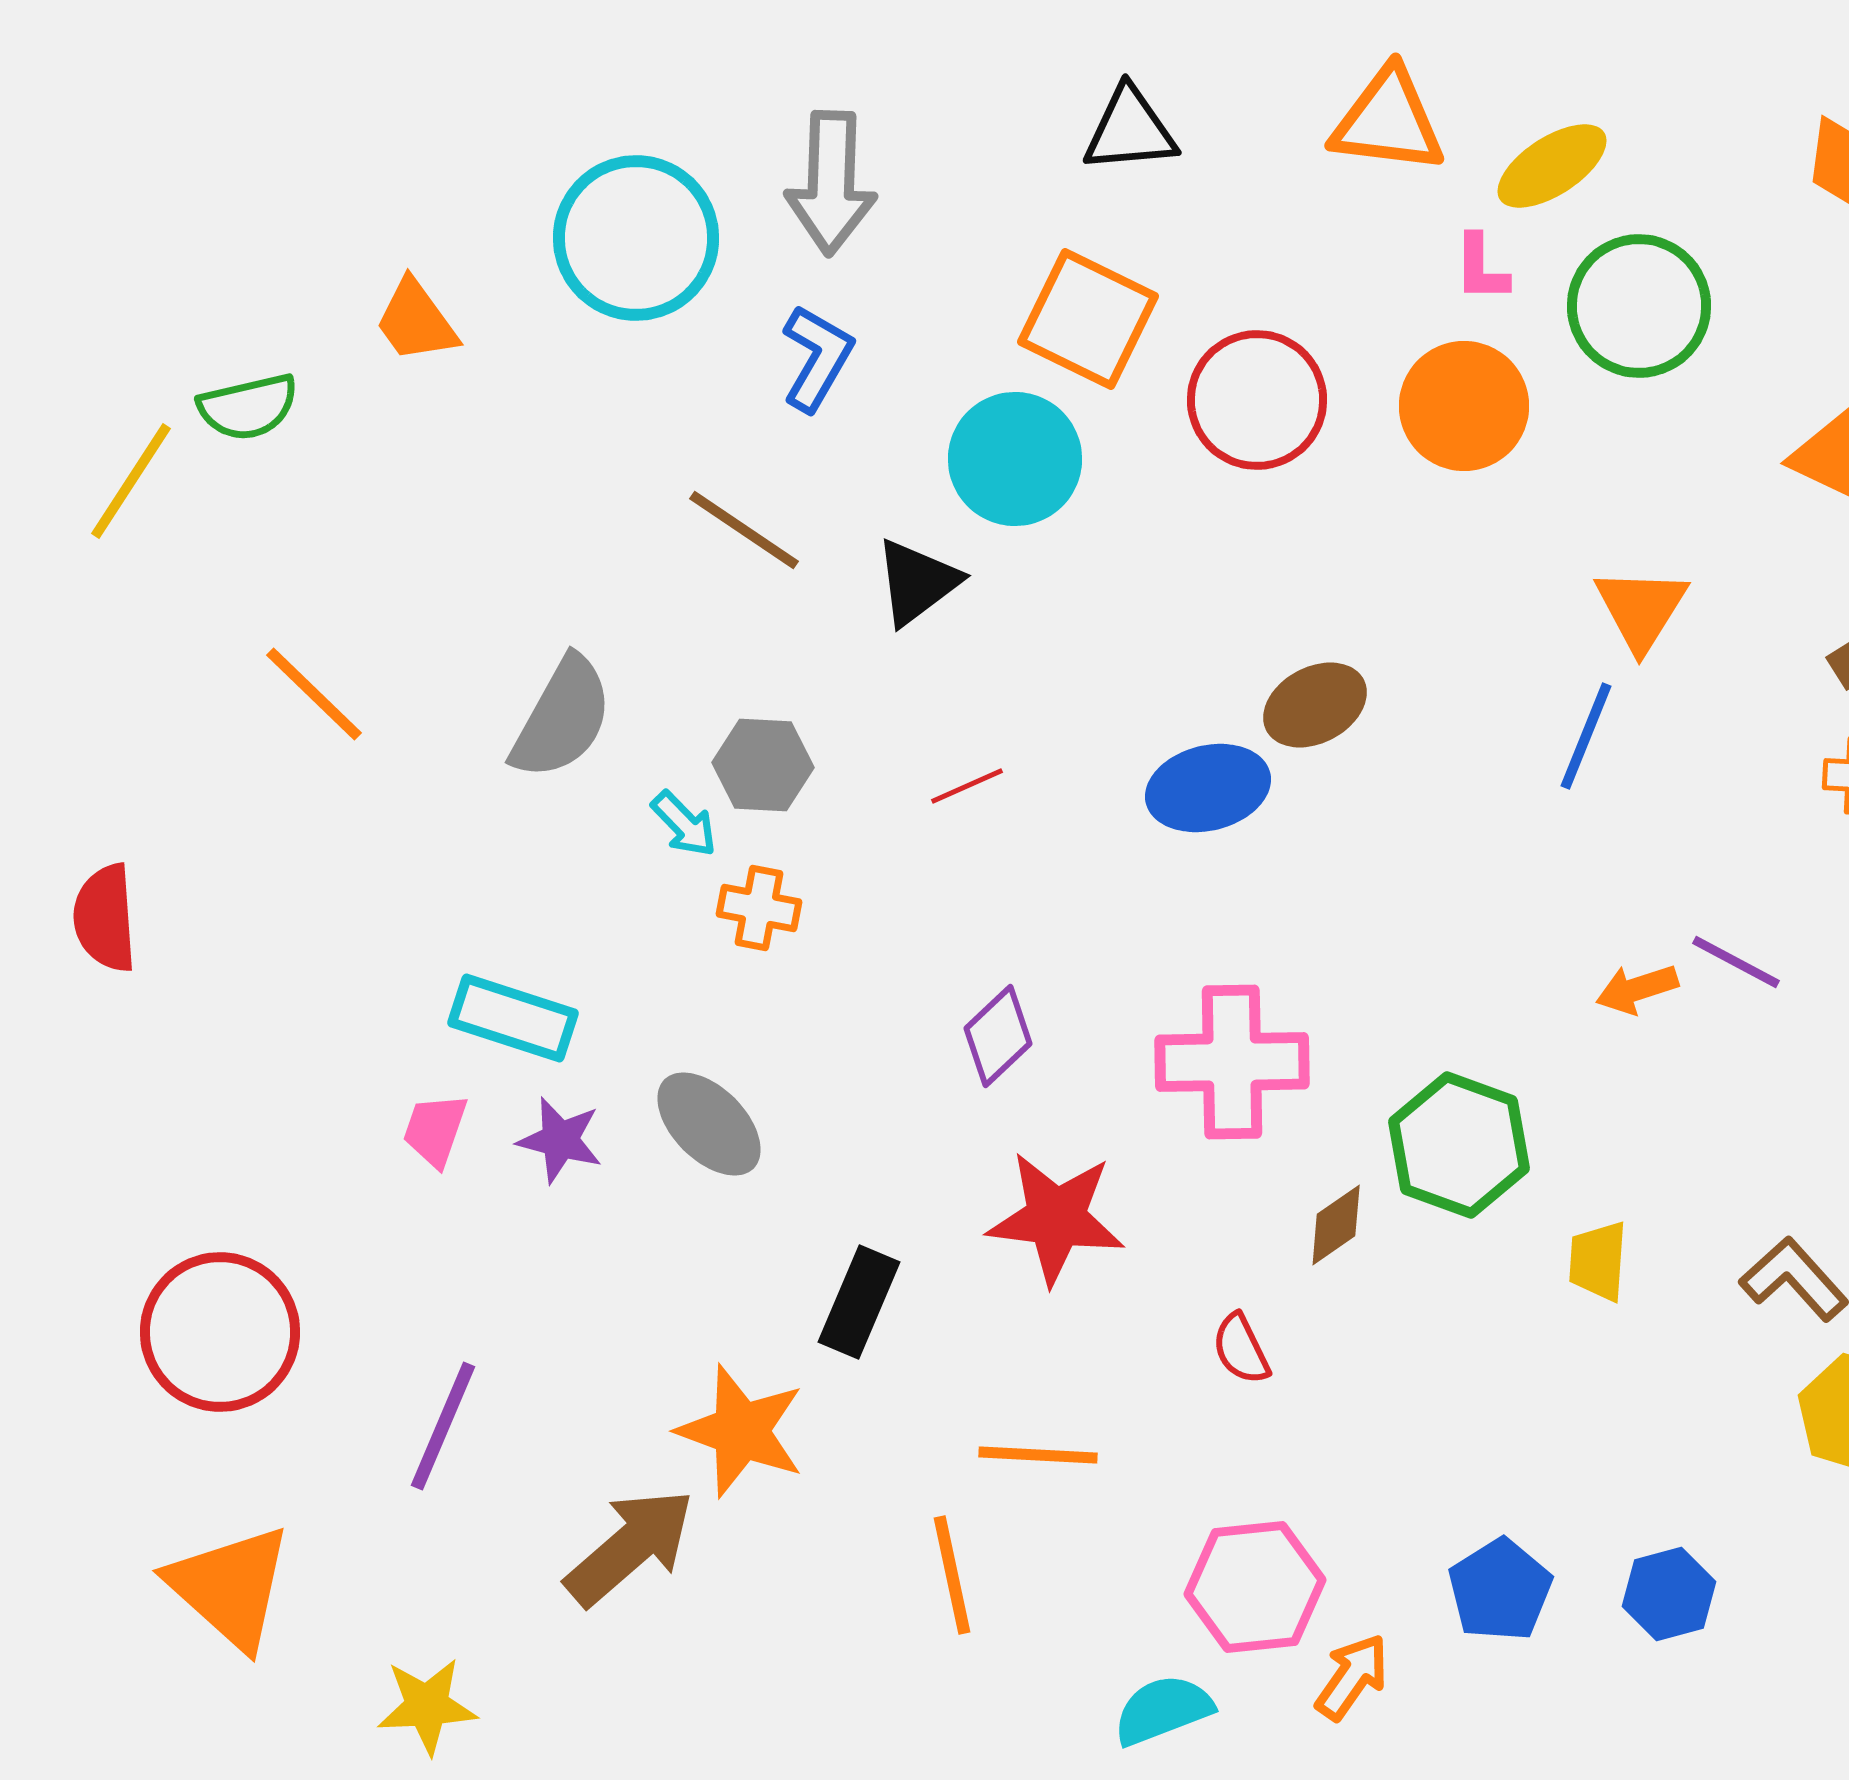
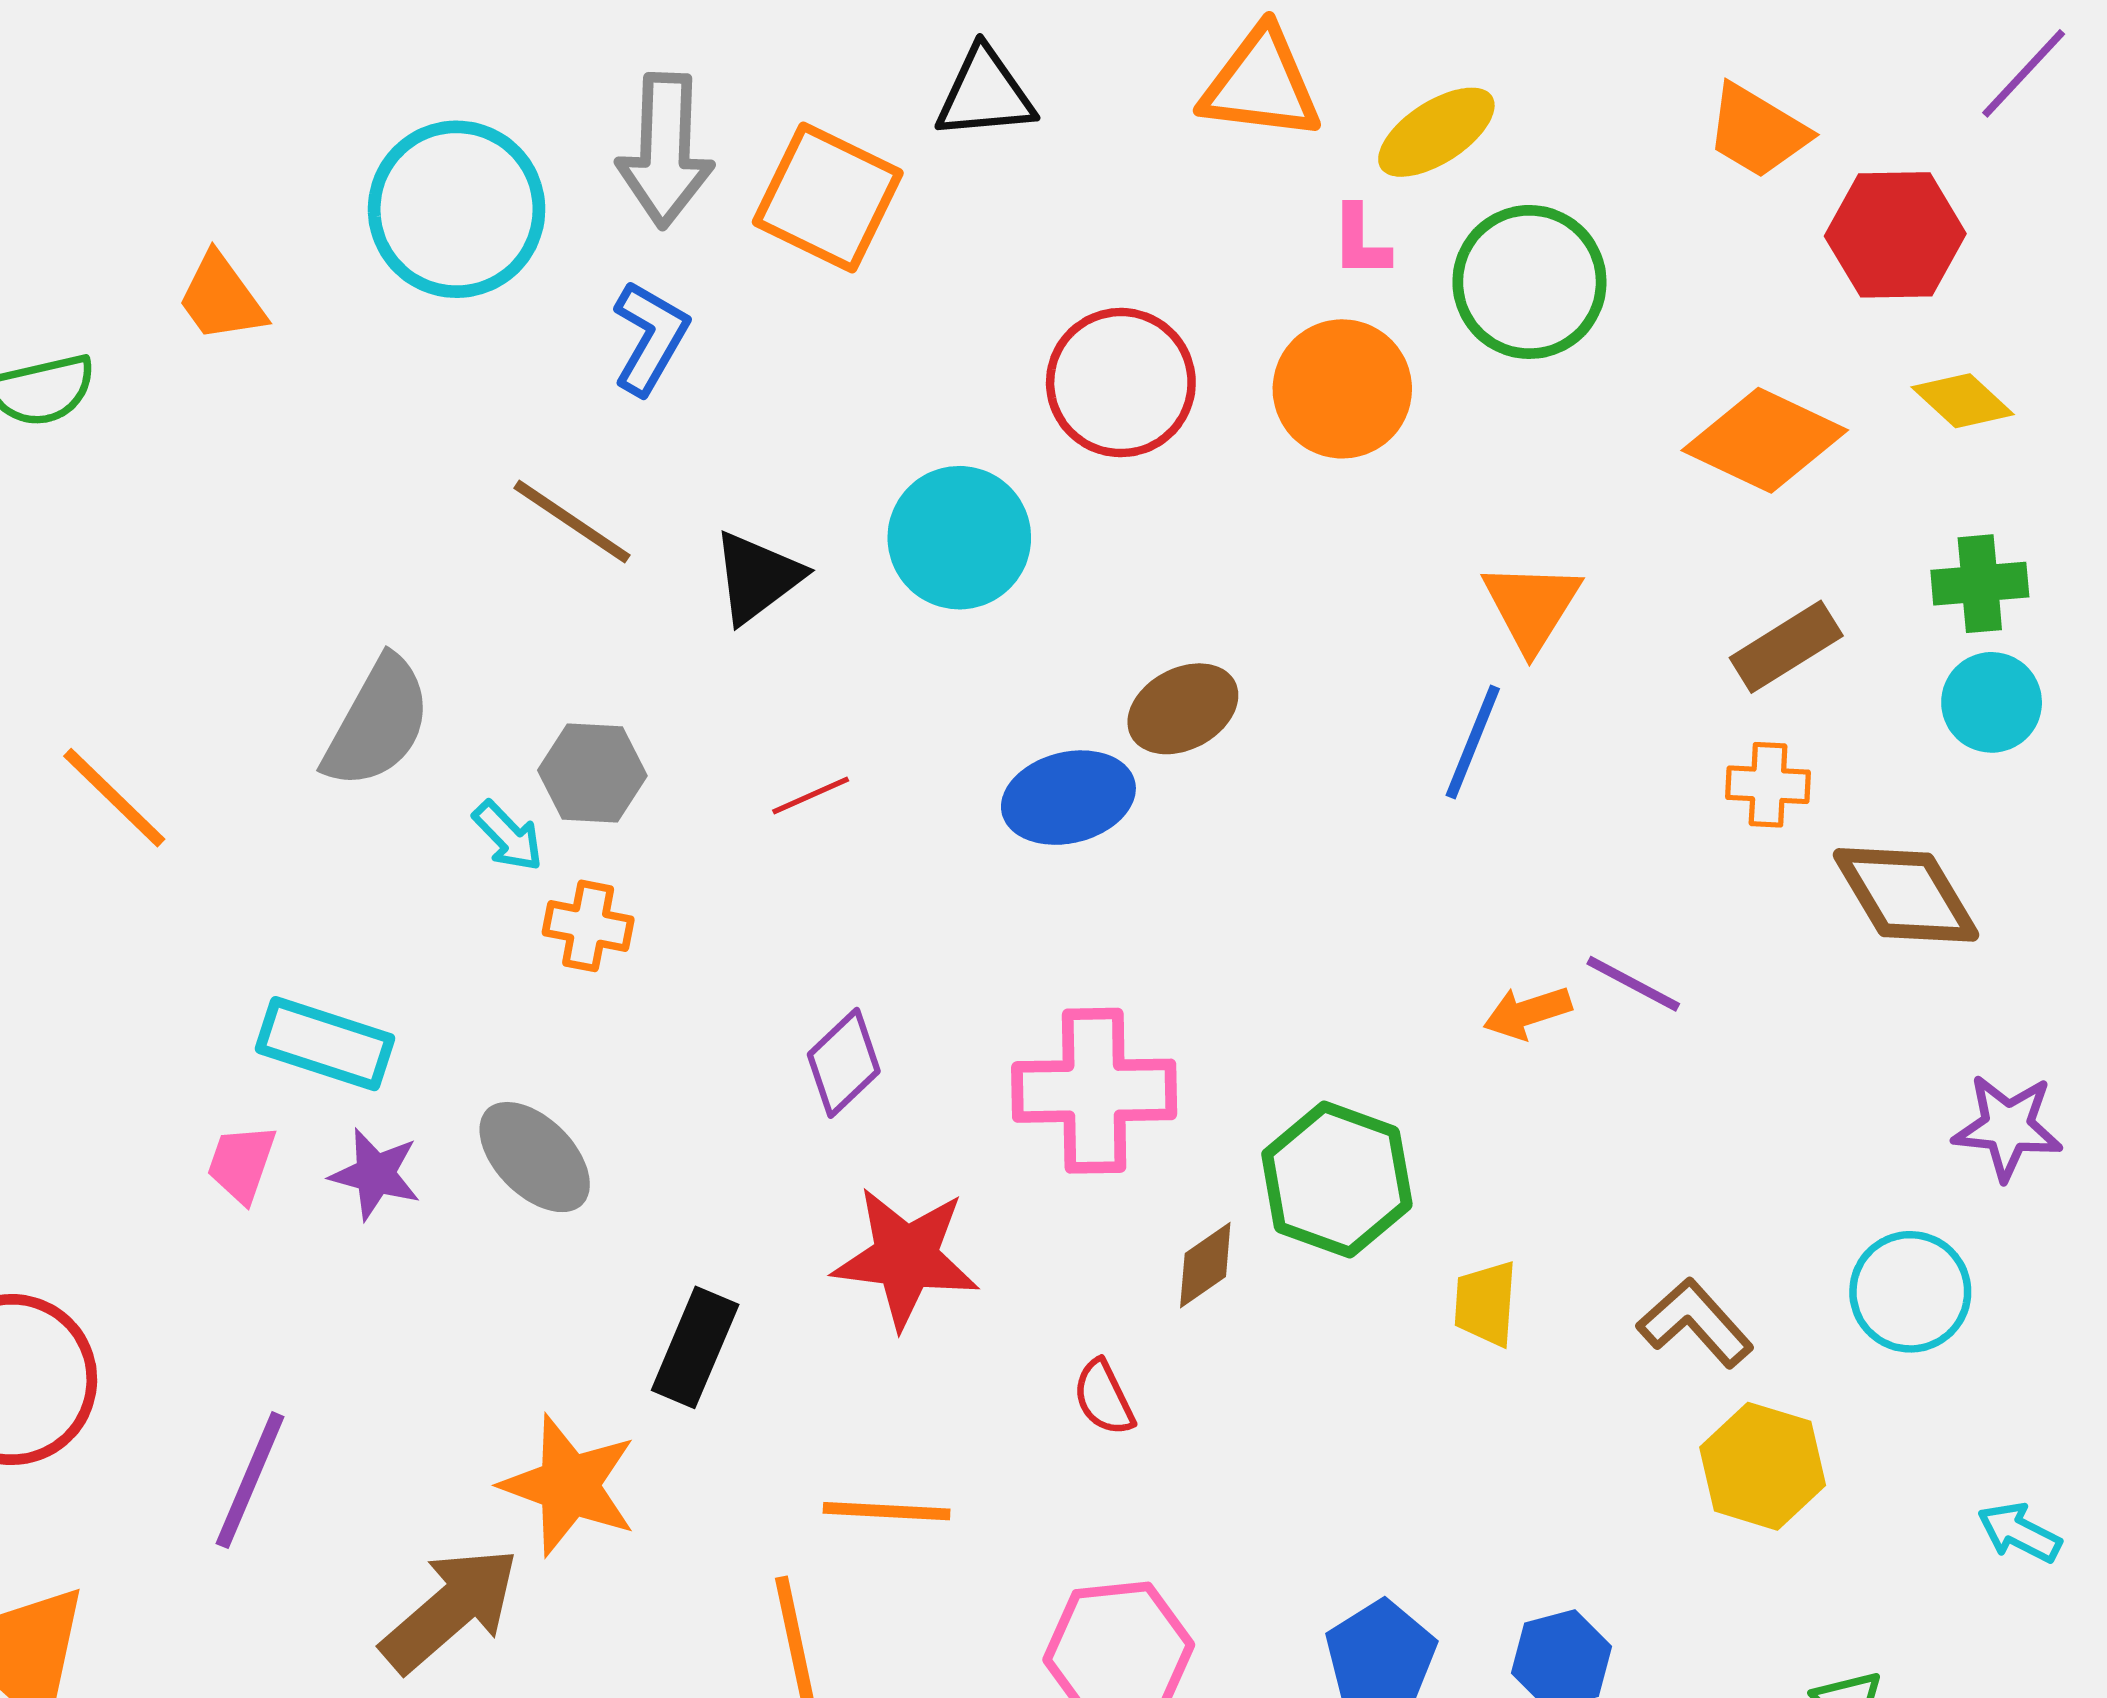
orange square: (1088, 319) -> (828, 197), moved
cyan circle: (1015, 459) -> (959, 538), moved
orange line: (314, 694) -> (114, 798), moved

